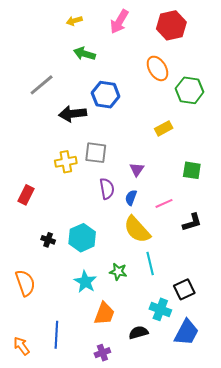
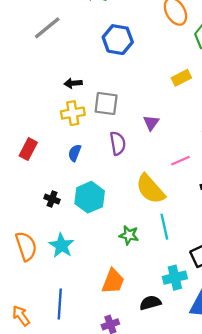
black arrow: (73, 114) -> (73, 83), moved, size x0.6
blue semicircle: (131, 198) -> (75, 153), moved
cyan star: (85, 282) -> (61, 245), moved
cyan cross: (160, 309) -> (175, 278), turned -35

